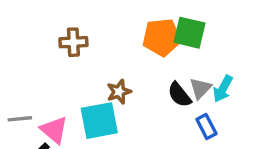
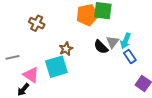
brown cross: (73, 42) -> (37, 23), turned 35
gray line: (20, 119) -> (12, 57), moved
blue rectangle: (206, 126) -> (130, 57), moved

